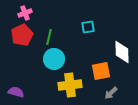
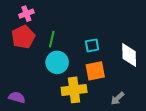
cyan square: (88, 27) -> (92, 45), moved
orange square: (101, 71) -> (95, 71), moved

